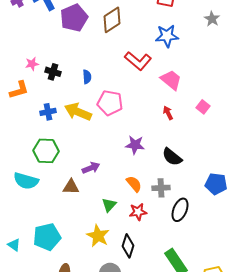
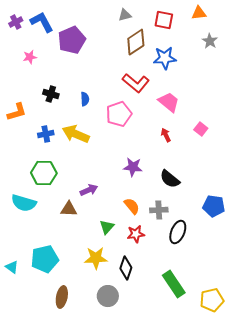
brown diamond: (112, 20) -> (136, 42), moved
pink star: (32, 64) -> (30, 57), moved
pink pentagon: (110, 103) -> (119, 114), moved, turned -30
yellow star: (98, 236) -> (96, 258), turned -30

